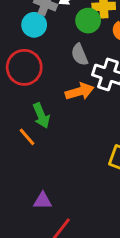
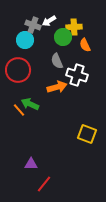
green arrow: (41, 116) -> (30, 104), turned 138
orange line: (27, 137) -> (19, 110), moved

